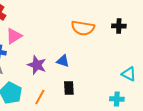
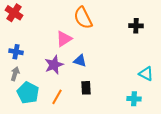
orange semicircle: (83, 28) -> (83, 18), moved, turned 55
pink triangle: (14, 36) -> (64, 39), moved
purple star: (37, 65) -> (54, 65), turned 30

